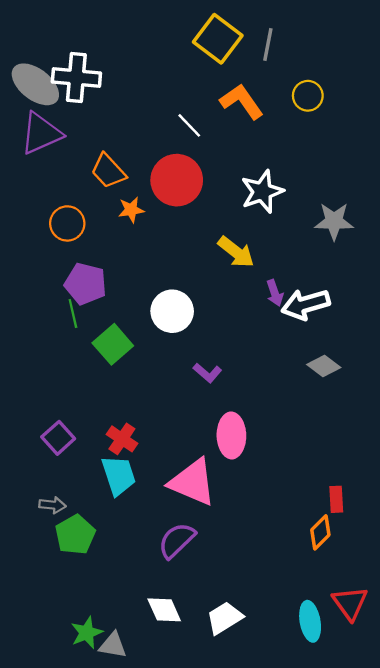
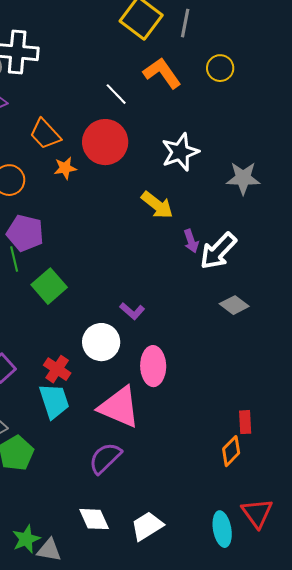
white arrow: (306, 304) -> (218, 251), turned -30
white circle: (172, 311) -> (101, 342), moved

